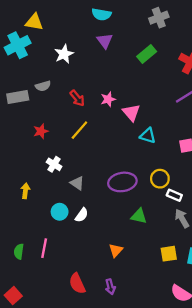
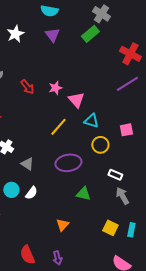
gray cross: (159, 18) -> (101, 14), turned -36
white star: (64, 54) -> (15, 34), moved
green rectangle: (147, 54) -> (90, 34), moved
yellow line: (79, 130) -> (58, 127), moved
yellow circle: (160, 179) -> (100, 145), moved
yellow square: (169, 254) -> (110, 228), turned 35

